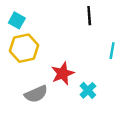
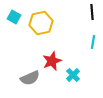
black line: (89, 16) -> (92, 12), moved
yellow hexagon: (24, 48) -> (41, 23), moved

